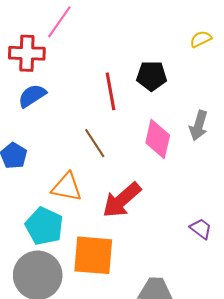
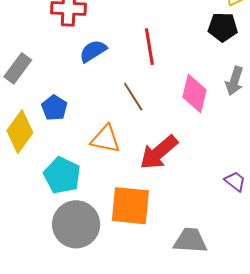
black pentagon: (152, 76) -> (223, 27), moved
blue semicircle: (32, 96) -> (93, 51), moved
cyan pentagon: (44, 226) -> (62, 175), moved

